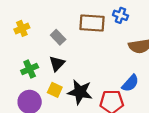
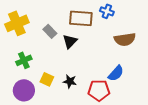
yellow cross: (22, 28) -> (17, 23), size x1.6
black triangle: (57, 64) -> (70, 41), moved
black star: (80, 92) -> (70, 81), size x0.6

